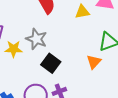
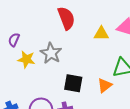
black square: (51, 63) -> (73, 83), moved, turned -36

